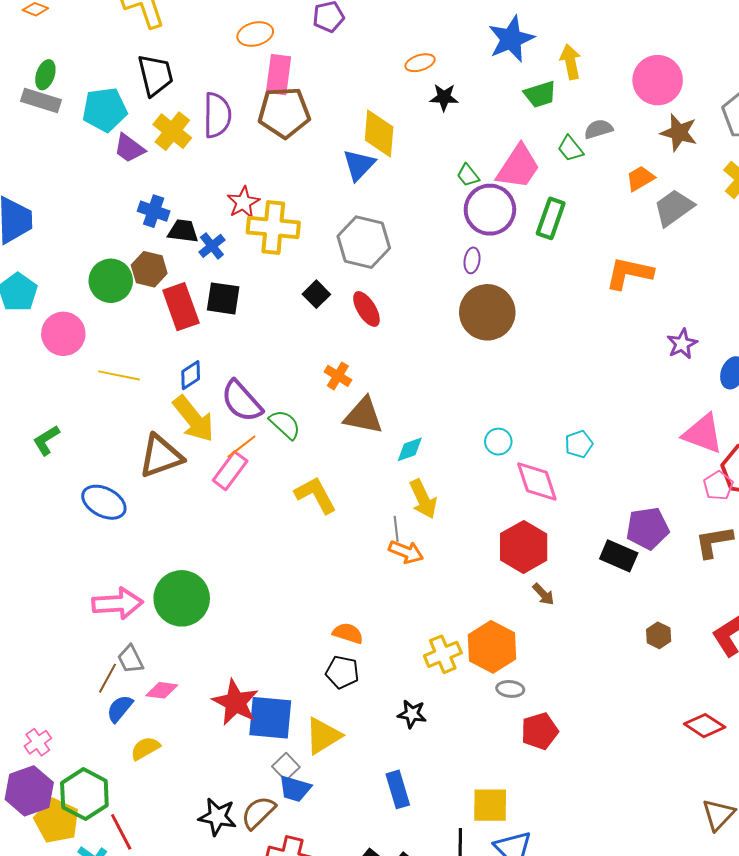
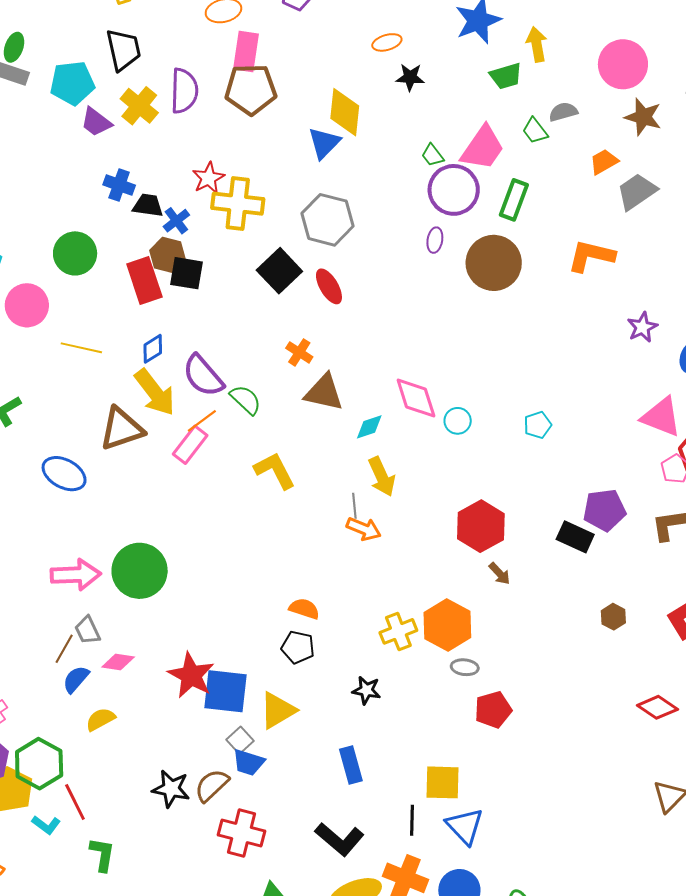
brown hexagon: (149, 269) -> (167, 255), moved
black square: (316, 294) -> (279, 271), size x1.6
brown circle: (487, 312) -> (494, 263), moved
pink diamond: (537, 482) -> (416, 398), moved

